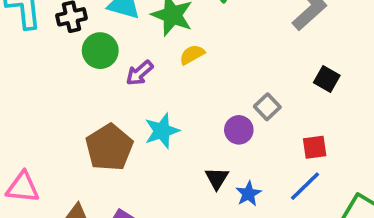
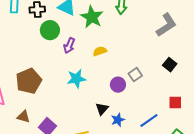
yellow semicircle: (192, 55) -> (100, 51), moved
purple arrow: (140, 73) -> (69, 46), turned -35
brown pentagon: (109, 147) -> (29, 81), moved
red square: (315, 147) -> (175, 103), moved

